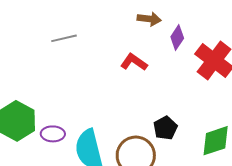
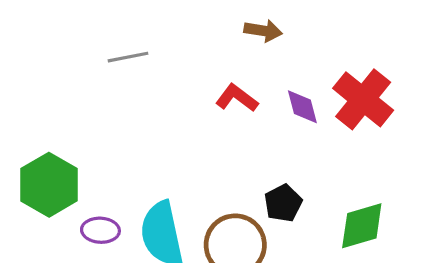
purple diamond: (177, 37) -> (302, 107), moved, turned -50
purple ellipse: (53, 134) -> (100, 230), moved

